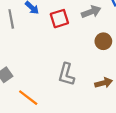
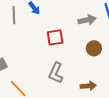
red square: (59, 19) -> (55, 37), moved

